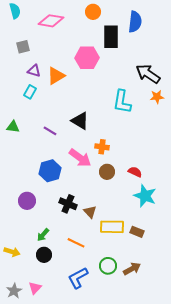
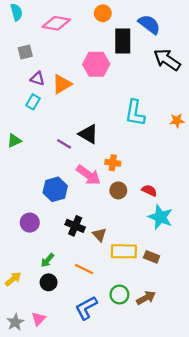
blue semicircle: (135, 22) -> (149, 24), turned -60
black arrow: (148, 74) -> (167, 60), moved
orange star: (157, 97) -> (177, 121), moved
green triangle: (13, 127) -> (14, 141), turned -32
purple line: (50, 131) -> (64, 144), moved
yellow arrow: (12, 252) -> (13, 279), turned -56

